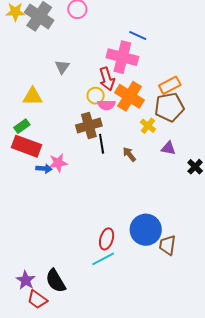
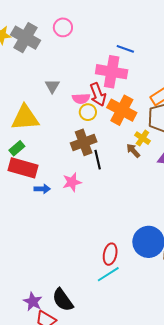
yellow triangle: (32, 96) -> (25, 118), size x1.4
pink semicircle: (106, 105) -> (81, 98), moved
brown arrow: (129, 154) -> (133, 151), moved
pink star: (58, 163) -> (72, 182), moved

